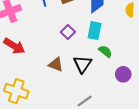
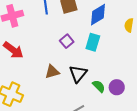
green semicircle: (105, 51) -> (99, 86), moved
brown triangle: (56, 64) -> (52, 72), turned -42

